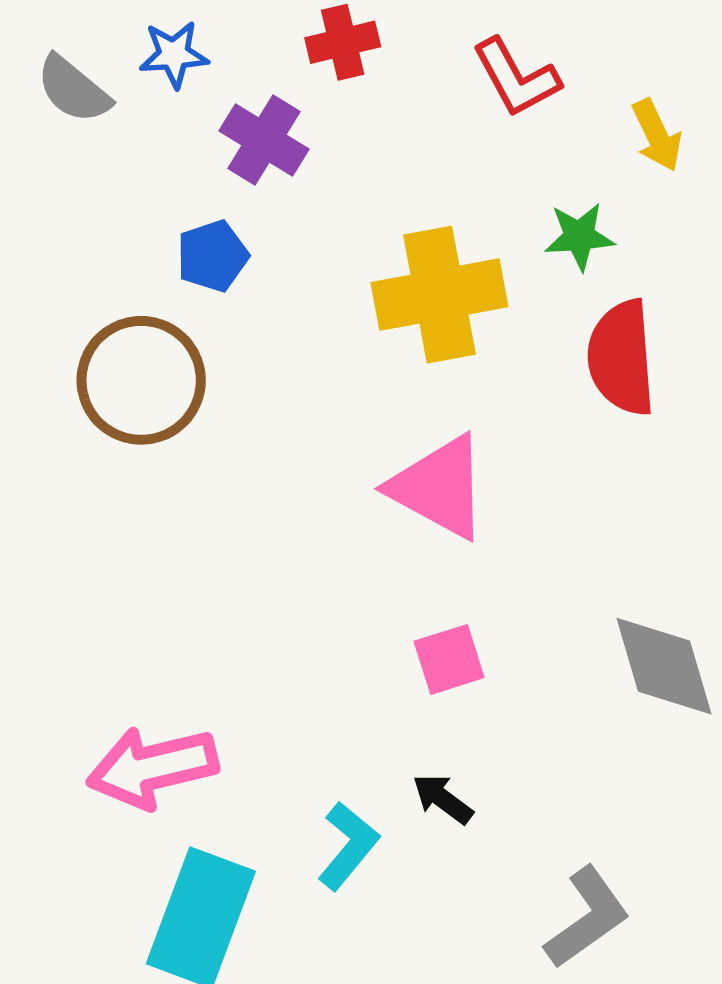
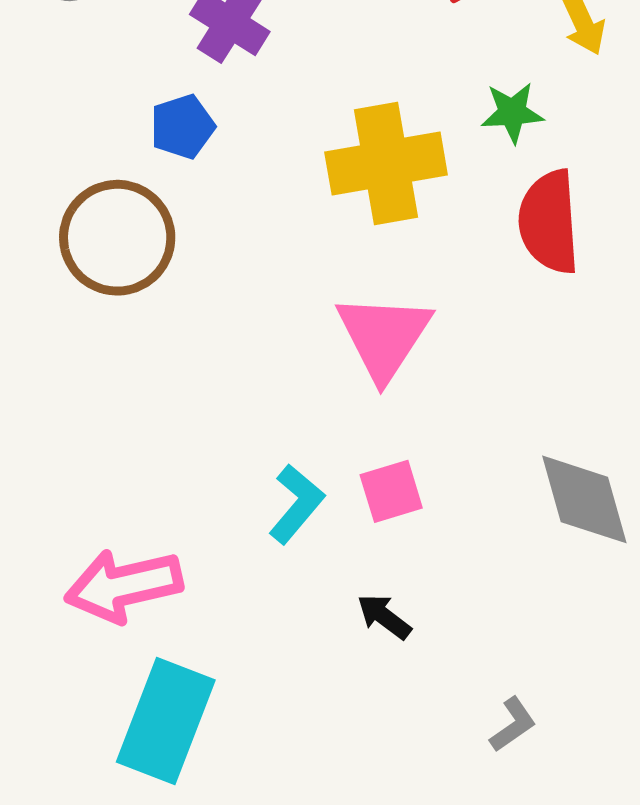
pink triangle: (439, 487) -> (384, 337), turned 34
cyan L-shape: (348, 846) -> (296, 504), moved
gray L-shape: (587, 917) -> (513, 725), size x0.6

